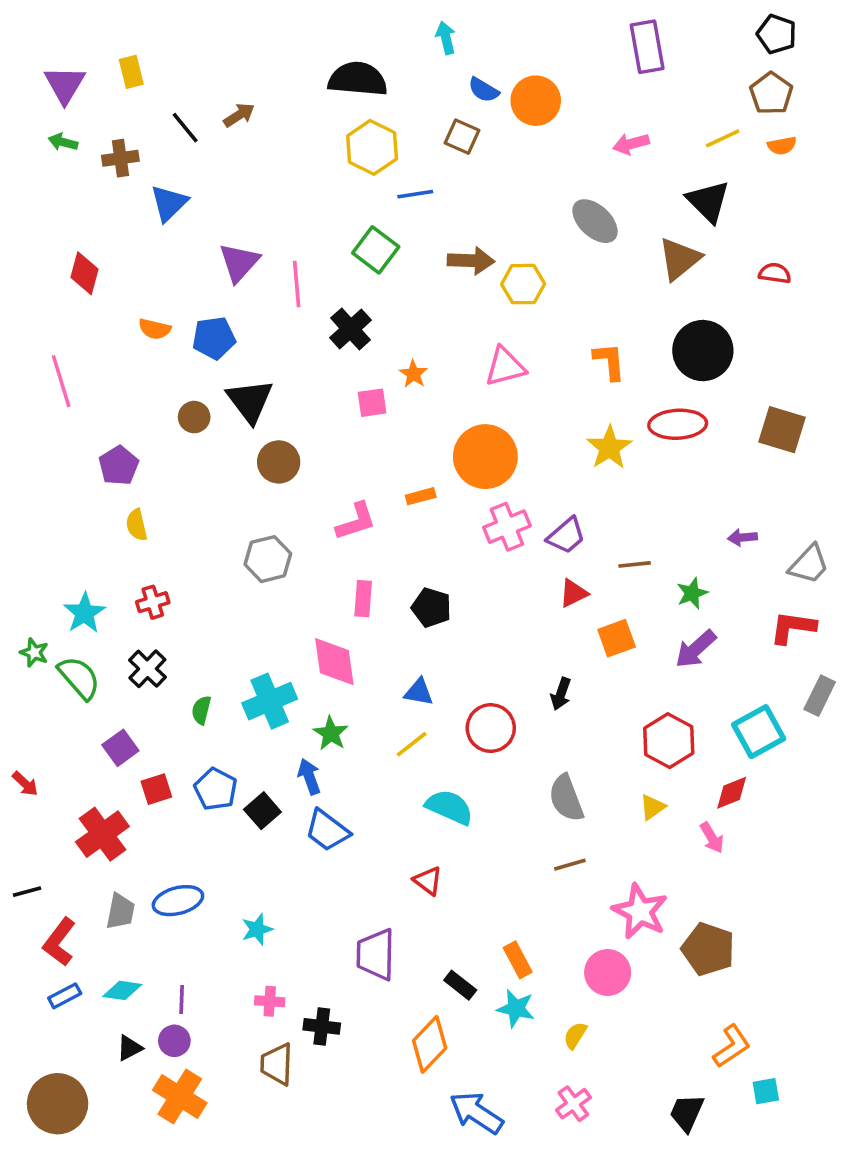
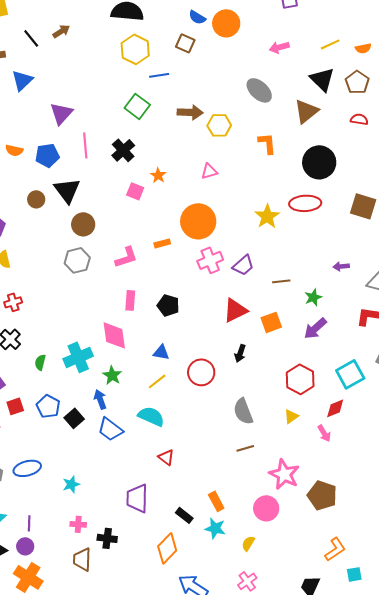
brown pentagon: (771, 93) -> (357, 82), moved
pink line: (297, 284) -> (85, 145), moved
orange L-shape: (609, 361) -> (267, 143), moved
pink triangle: (505, 367) -> (209, 171), size x0.7
pink square: (372, 403) -> (135, 191), turned 30
gray hexagon: (268, 559) -> (77, 260), moved
red triangle: (573, 593) -> (235, 310), moved, size x1.5
cyan semicircle: (449, 807) -> (151, 416), moved

